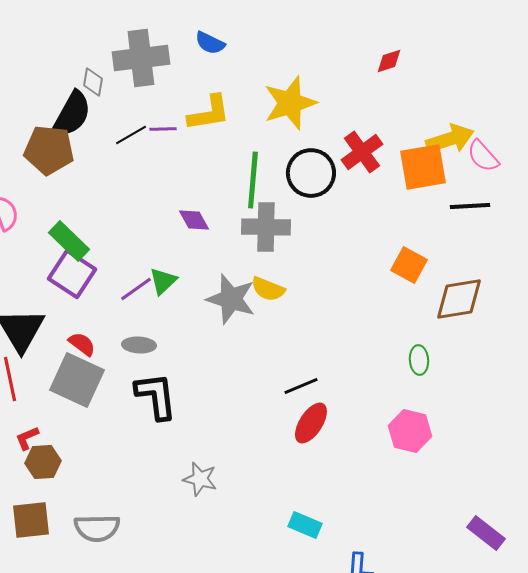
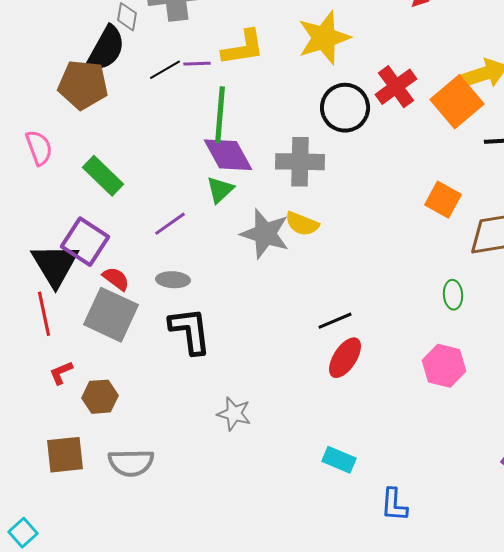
orange square: (423, 167) -> (457, 102), turned -30
green line: (253, 180) -> (220, 115), moved
purple diamond: (194, 220) -> (228, 155), size x1.6
purple square: (72, 274) -> (85, 242), moved
green triangle: (163, 281) -> (220, 190), moved
brown hexagon: (43, 462) -> (100, 397), moved

